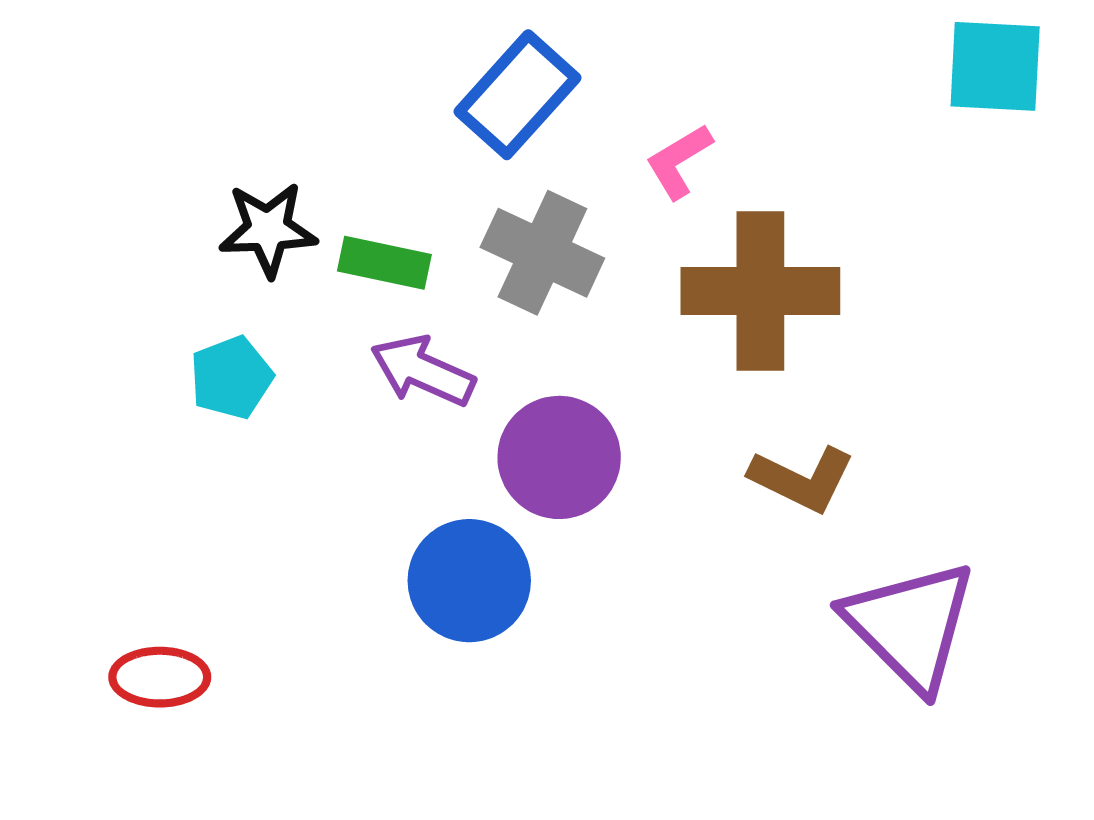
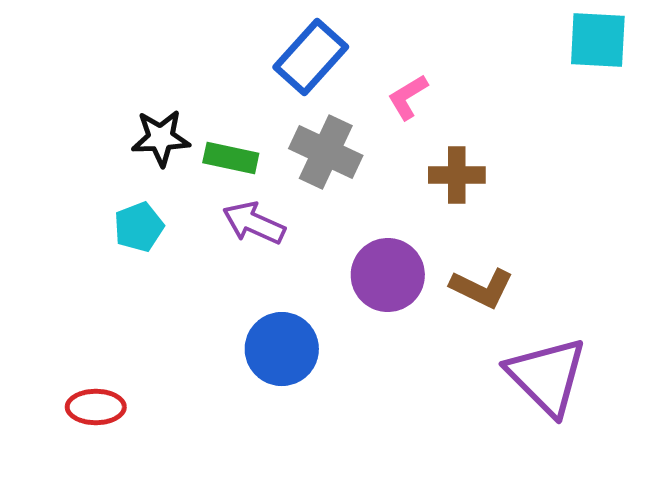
brown cross: (760, 291) -> (457, 175), size x0.6
purple circle: (559, 457) -> (388, 275), moved

